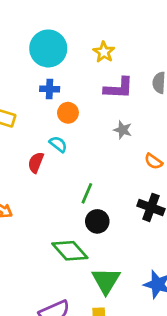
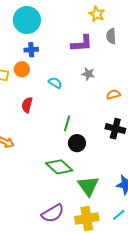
yellow star: (104, 52) -> (97, 14), moved
orange circle: (68, 113) -> (22, 69), moved
cyan semicircle: (58, 144) -> (55, 83), moved
orange semicircle: (153, 161) -> (113, 94), turned 136

